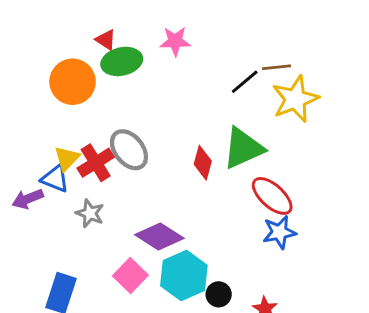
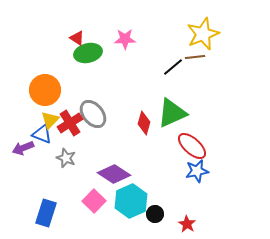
orange circle: (73, 82) -> (45, 90), moved
yellow star: (295, 99) -> (203, 34), moved

